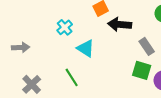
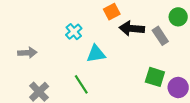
gray rectangle: (147, 46) -> (160, 36), moved
cyan triangle: (86, 48) -> (96, 54), turned -42

